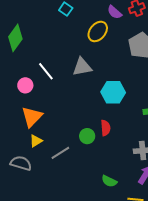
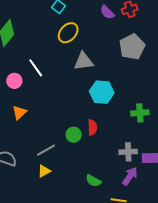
yellow ellipse: (98, 31) -> (68, 33), moved
gray triangle: (82, 67) -> (84, 61), moved
orange triangle: (32, 117) -> (19, 112), size x0.7
yellow triangle: (36, 141) -> (44, 171), moved

